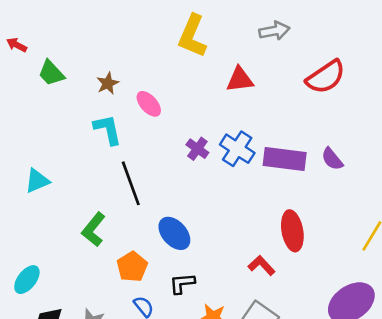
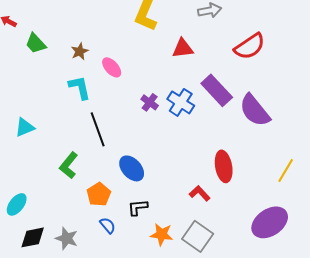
purple rectangle: (285, 159) -> (217, 90), moved, turned 40
purple semicircle: (332, 159) -> (255, 110), size x1.8

